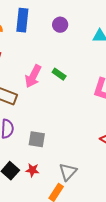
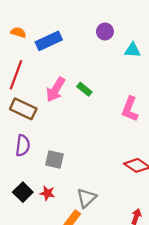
blue rectangle: (22, 20) -> (49, 41), moved, turned 55
purple circle: (60, 25) -> (105, 32), moved

